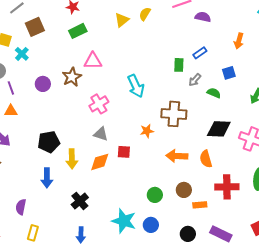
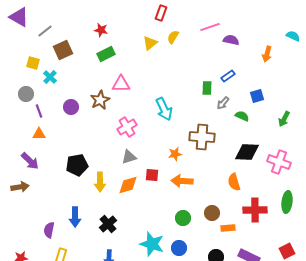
orange arrow: (239, 41) -> (267, 54), moved
gray triangle: (101, 134) -> (129, 157), turned -35
orange arrow: (177, 156) -> (182, 181), moved
blue arrow: (47, 178) -> (75, 217), moved

